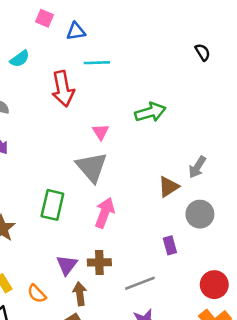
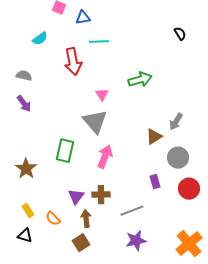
red circle: (214, 285) -> (189, 189), moved

